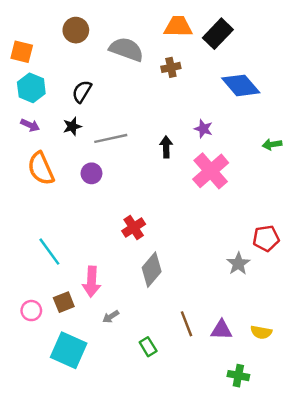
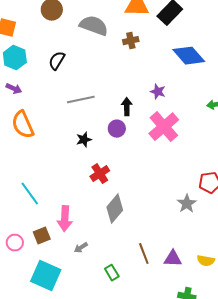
black star: (72, 126) -> (84, 140), moved
purple circle: (91, 173) -> (117, 129), moved

